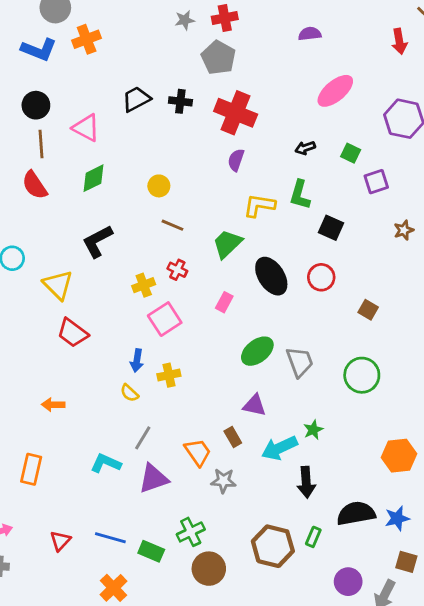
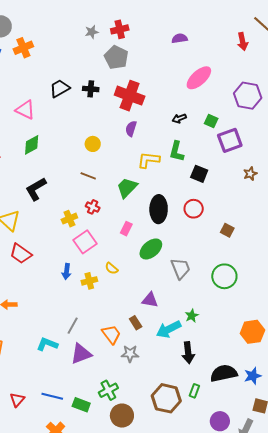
purple square: (376, 182) -> (230, 140), size x1.4
yellow circle: (159, 186) -> (93, 144), moved
black ellipse: (271, 276) -> (159, 209), turned 36
green ellipse: (257, 351) -> (151, 249), moved
yellow semicircle: (129, 393) -> (112, 268), moved

